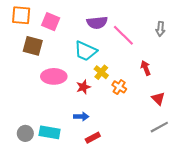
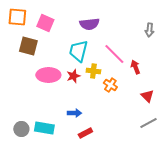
pink line: (123, 35) -> (114, 54), moved
cyan trapezoid: (85, 51) -> (78, 51), turned 80
yellow cross: (101, 72) -> (93, 71), turned -32
red star: (83, 87) -> (73, 76), moved

